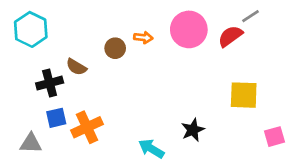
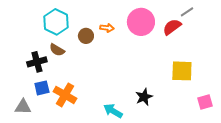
cyan hexagon: (31, 29) -> (56, 22), moved
orange cross: (87, 127) -> (65, 95), turned -35

